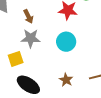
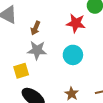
brown arrow: (28, 16) -> (35, 28), turned 48

